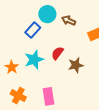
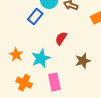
cyan star: (34, 60) -> (41, 58), moved
brown star: (76, 65) -> (83, 61), moved

